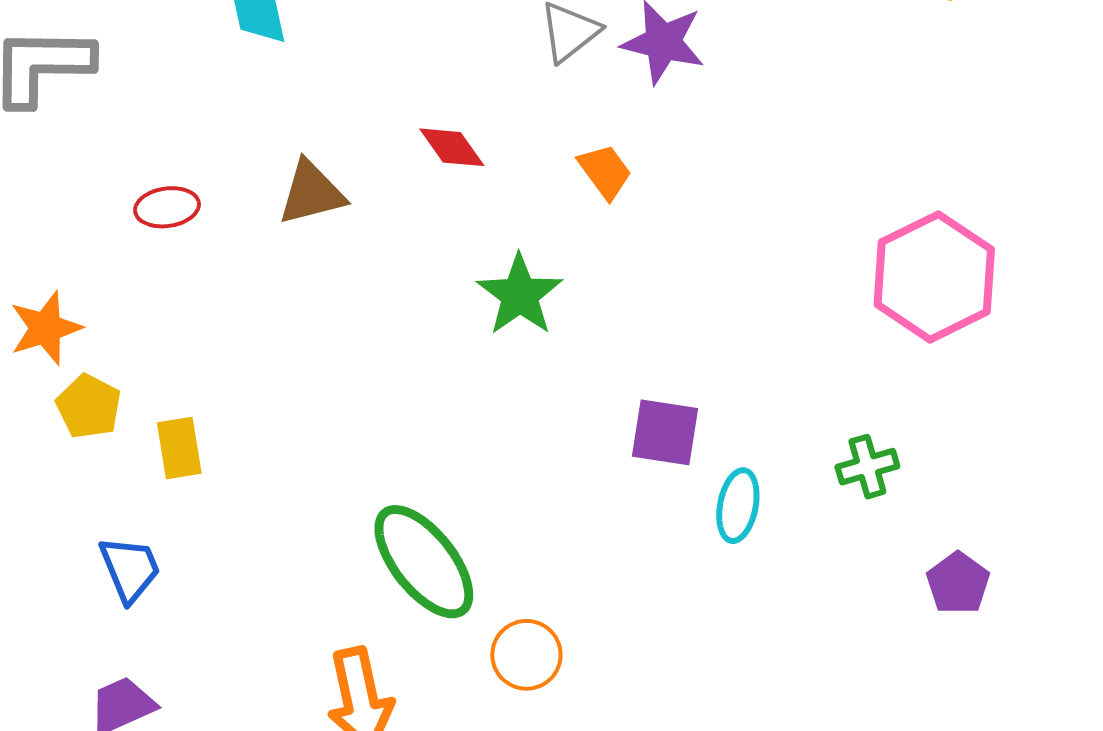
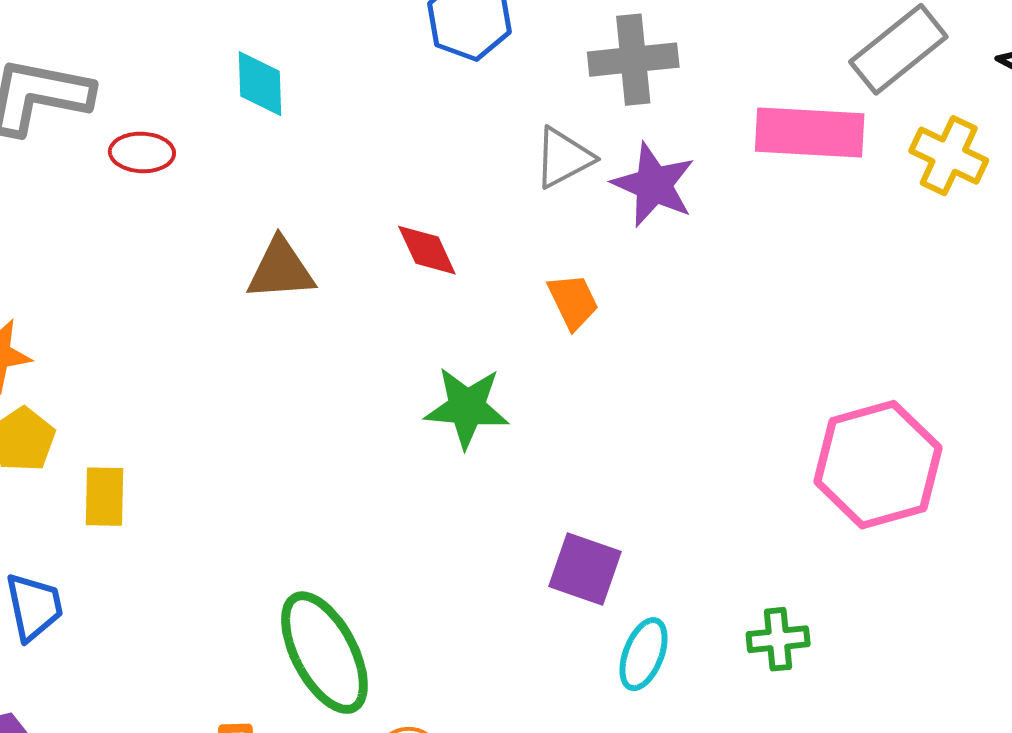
red ellipse: (167, 207) -> (142, 152), moved
green star: (520, 295) -> (467, 407), turned 30

